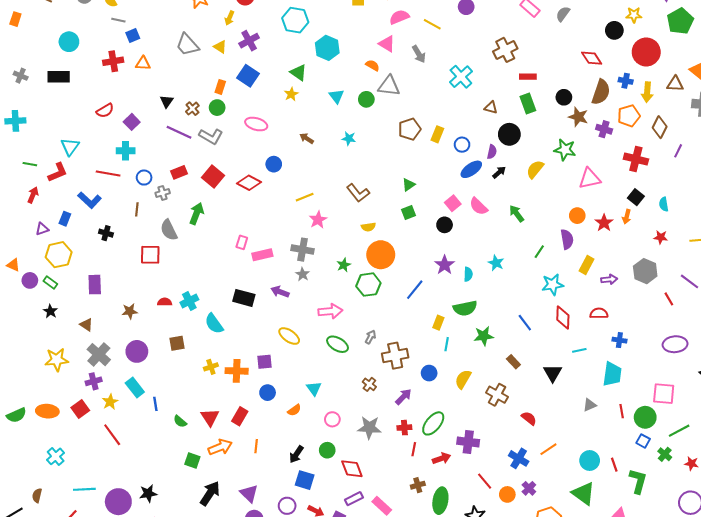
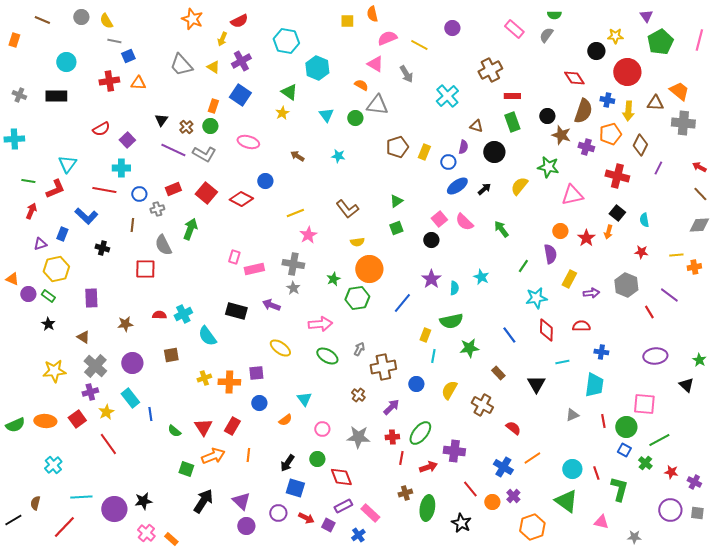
purple semicircle: (492, 152) -> (463, 147), moved

